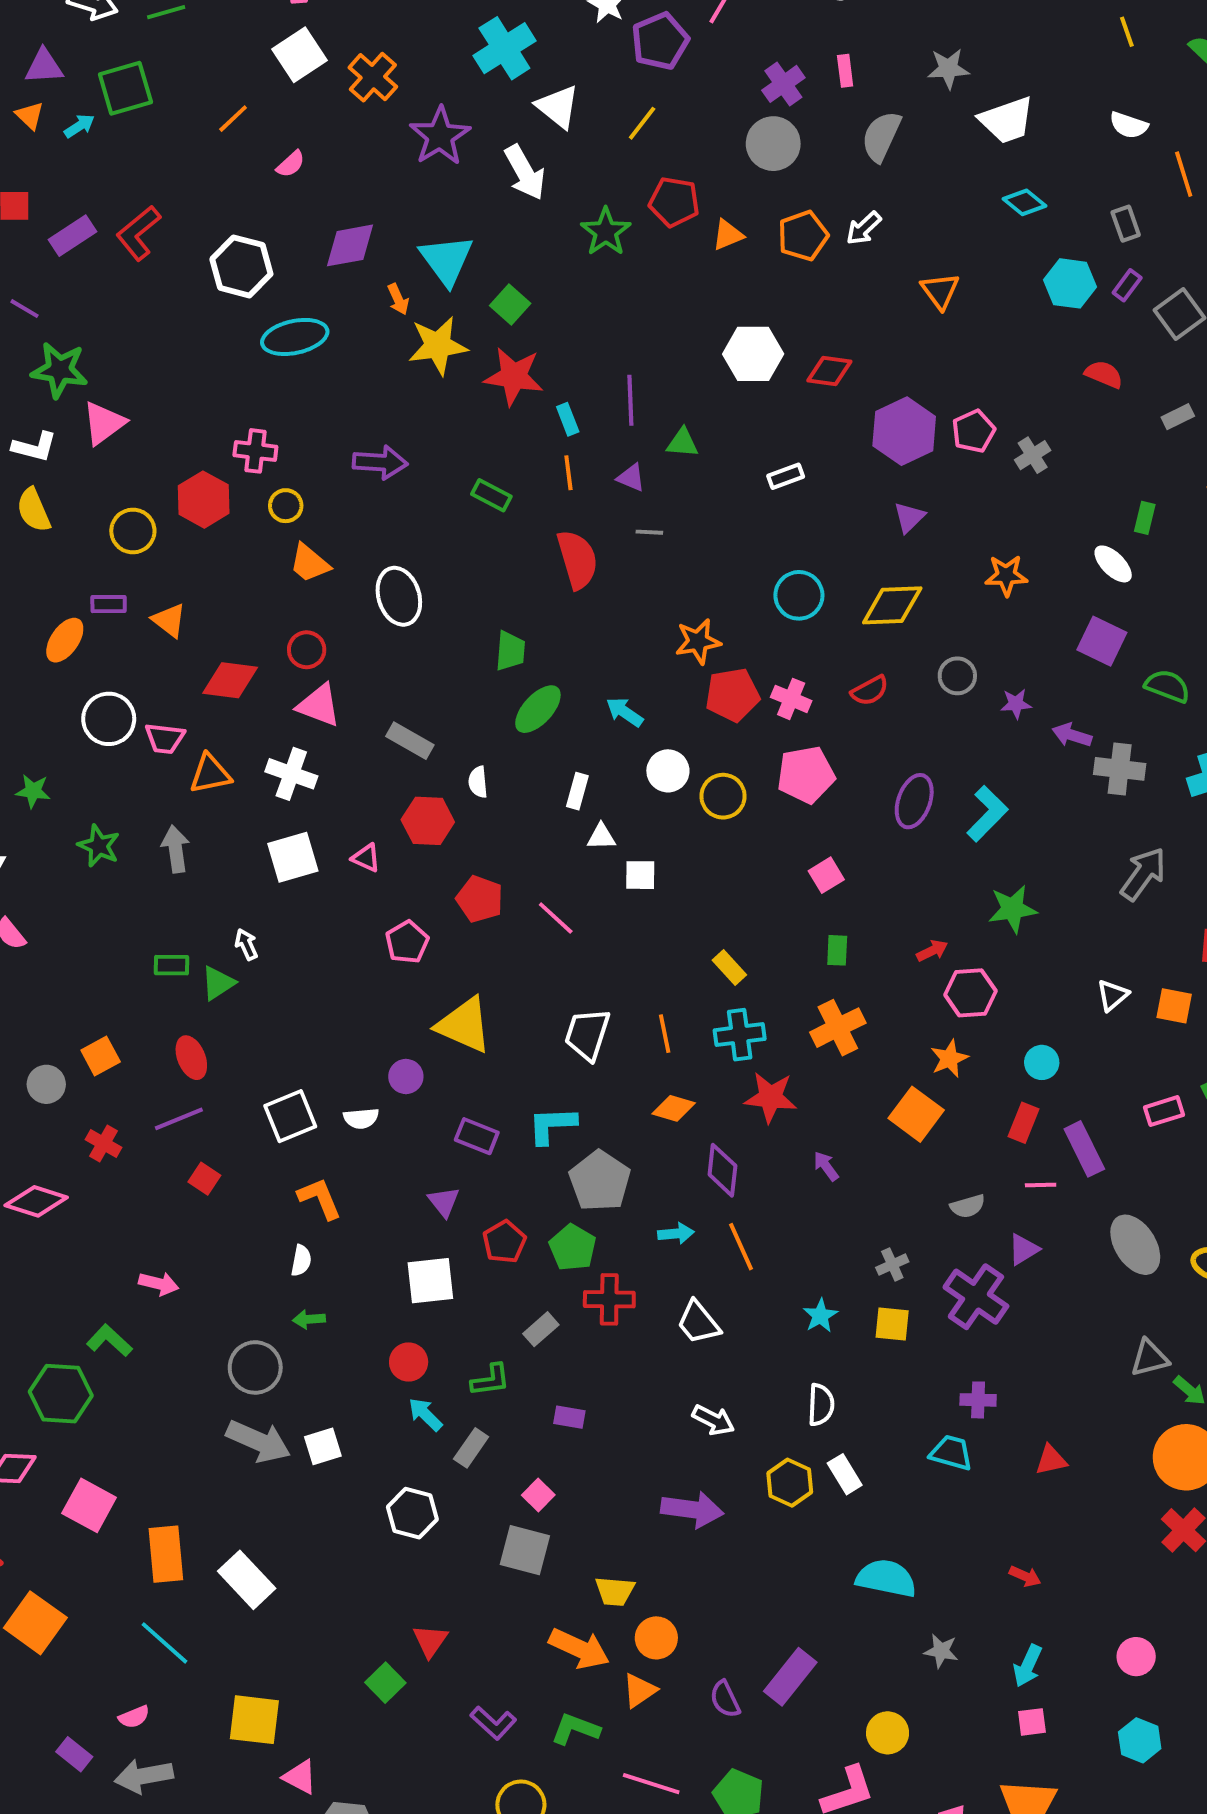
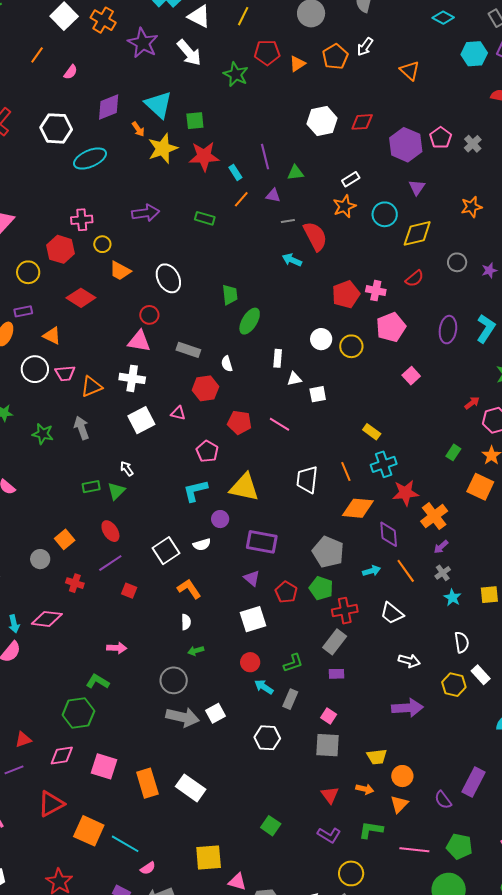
green square: (510, 304) -> (195, 121), turned -36
orange line: (568, 473) -> (241, 199), turned 60
red semicircle: (577, 559) -> (315, 236), moved
cyan circle: (799, 595) -> (385, 214), moved
orange triangle: (169, 620) -> (52, 336), moved
orange star: (698, 641) -> (344, 206), moved
red circle: (307, 650) -> (149, 315), moved
red diamond: (230, 680) -> (81, 298), moved, turned 36
cyan arrow: (625, 712) -> (292, 260), moved
green rectangle: (837, 950) -> (453, 452), moved, turned 42
orange cross: (838, 1028) -> (434, 516), moved
orange diamond: (674, 1108) -> (358, 508), size x1.5
cyan L-shape: (552, 1125) -> (195, 491), moved
purple rectangle: (477, 1136) -> (262, 542), size x1.4
purple arrow: (826, 1166) -> (441, 547), moved, turned -84
gray cross: (892, 1265) -> (443, 573), moved
gray rectangle: (541, 1329) -> (335, 642), moved, size x1.4
red triangle: (430, 1641) -> (330, 795), moved
cyan line: (165, 1643) -> (125, 844), moved
orange arrow: (579, 1649) -> (365, 789), size x0.6

